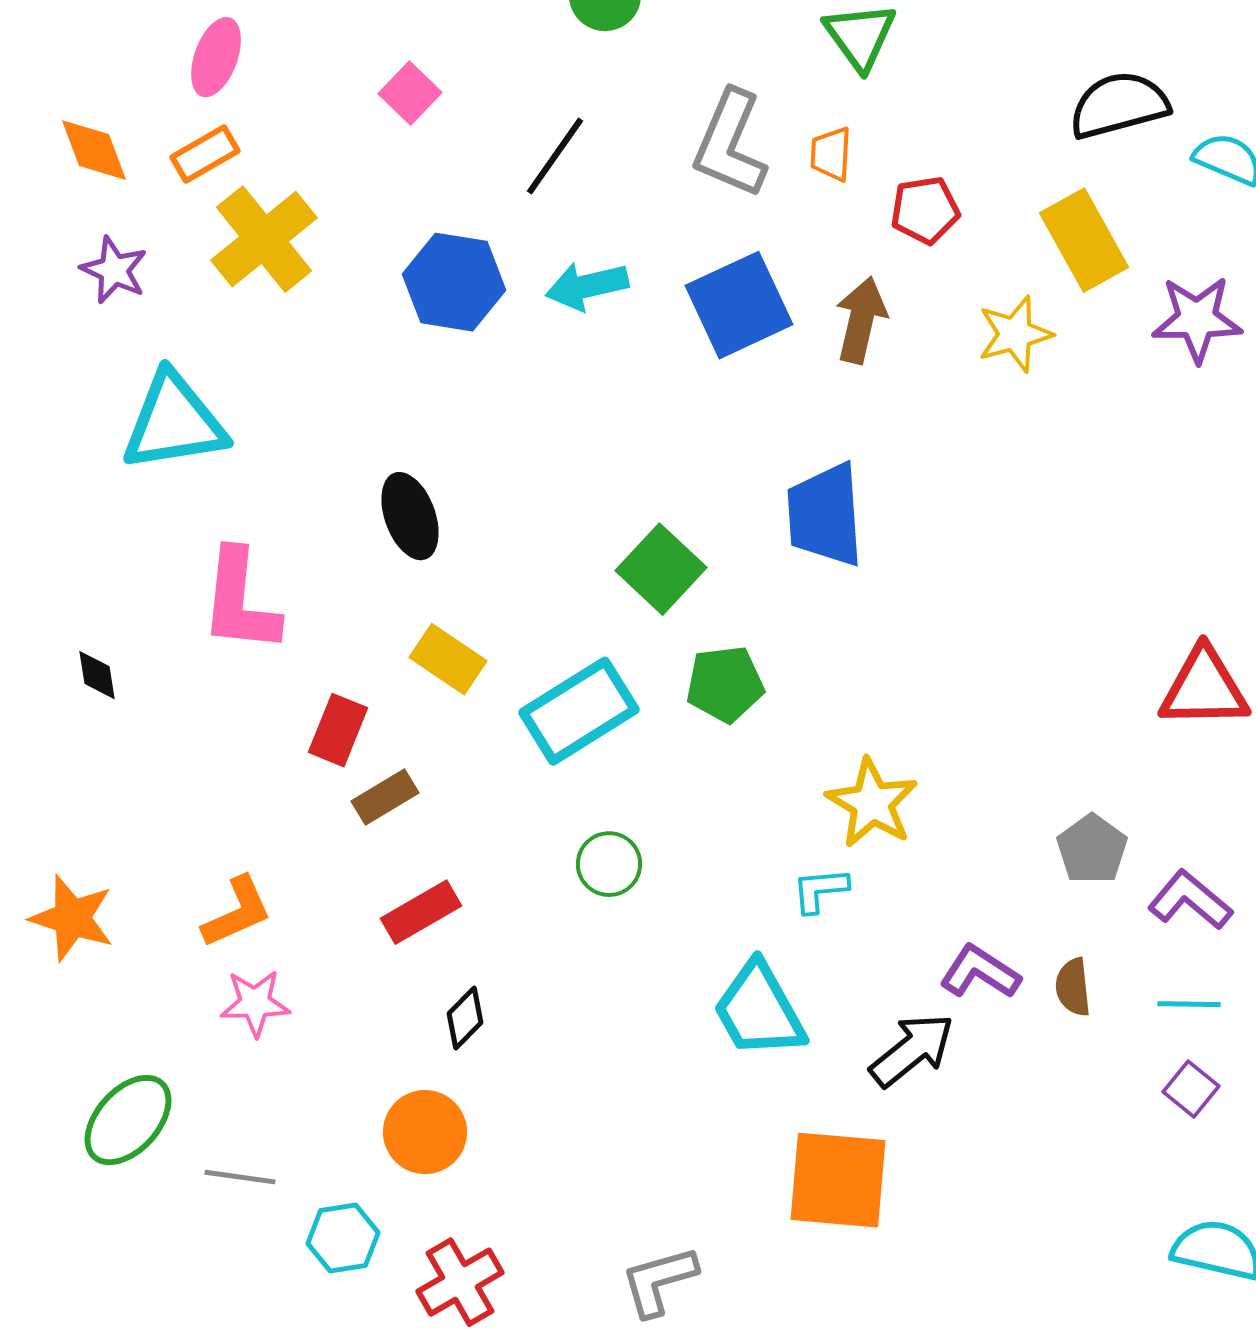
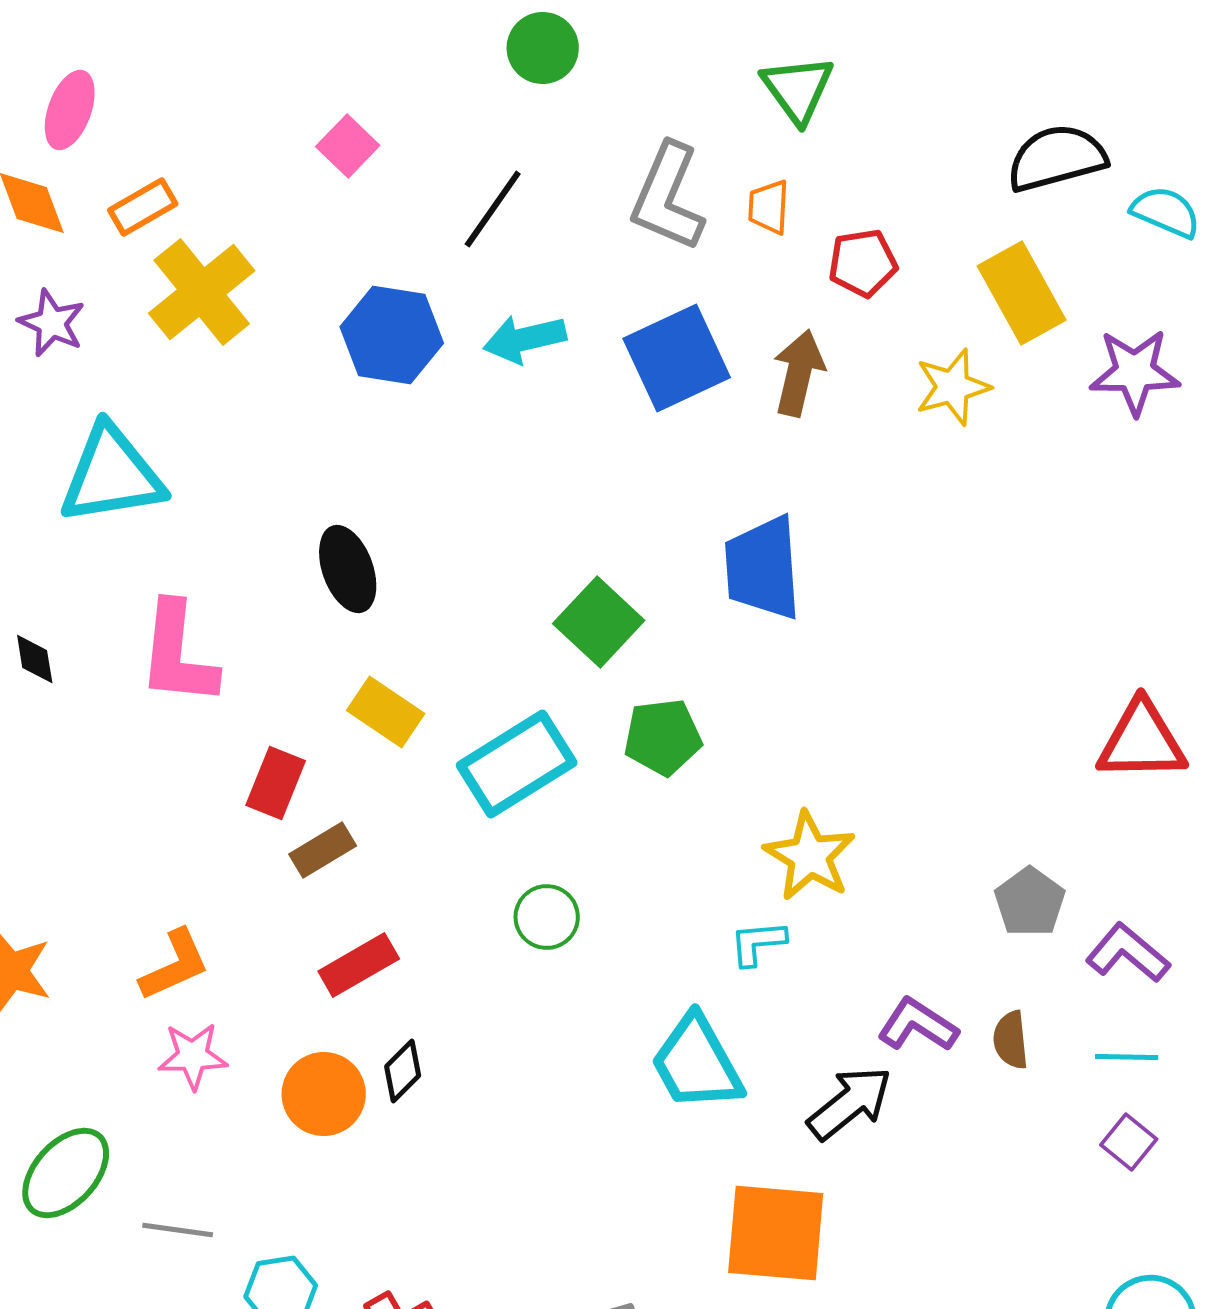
pink ellipse: (216, 57) -> (70, 110), moved
black diamond: (97, 675) -> (35, 659), moved
orange circle: (425, 1132) -> (324, 1094), moved

